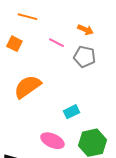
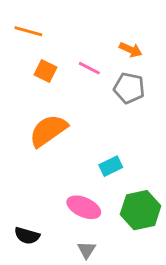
orange line: (27, 17) -> (28, 31), moved
orange square: (14, 44) -> (45, 71), moved

